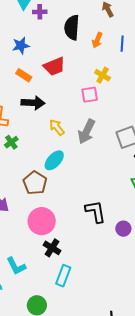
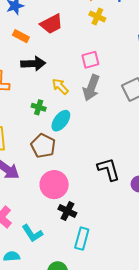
yellow cross: (103, 75) -> (97, 17), moved
pink square: (90, 95) -> (90, 60), moved
green cross: (11, 142) -> (39, 107), moved, turned -32

